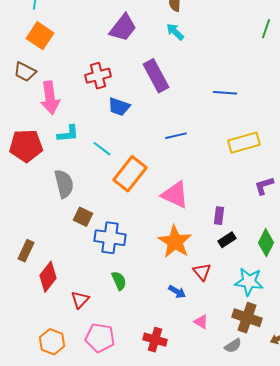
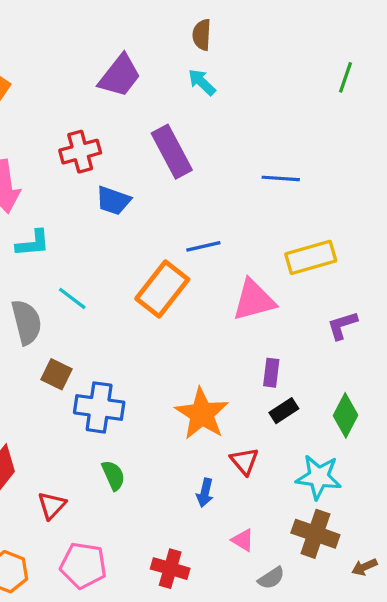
cyan line: (102, 149) -> (72, 298), moved
orange rectangle: (130, 174) -> (162, 289), moved
pink triangle: (175, 195) -> (254, 300), moved, turned -40
blue arrow: (177, 292) -> (205, 493), turned 72
gray semicircle: (233, 346) -> (271, 578), moved

